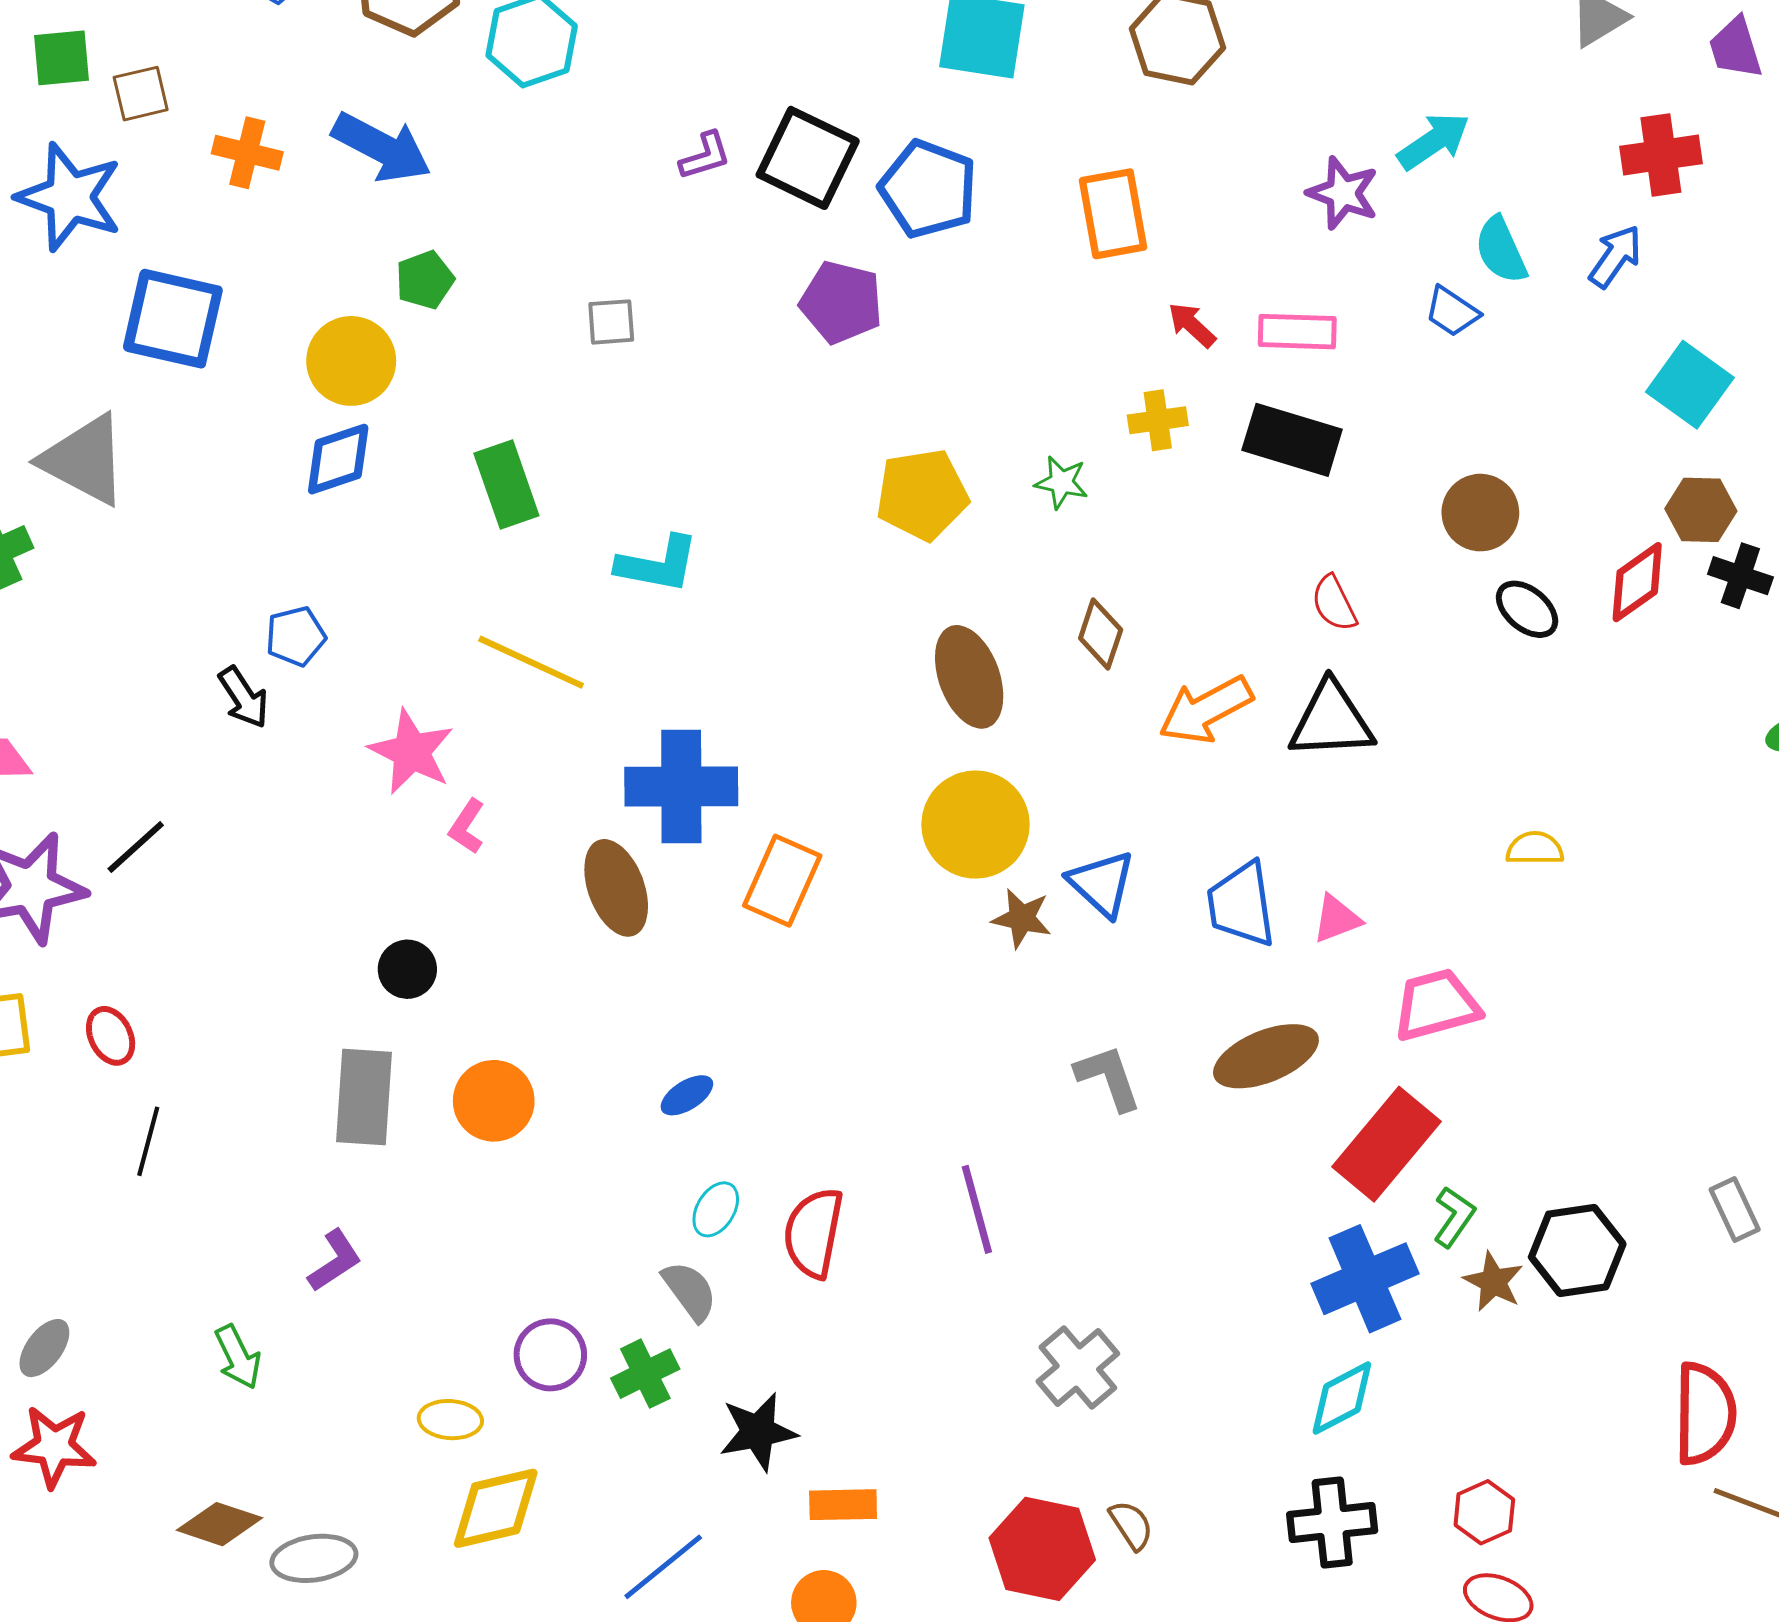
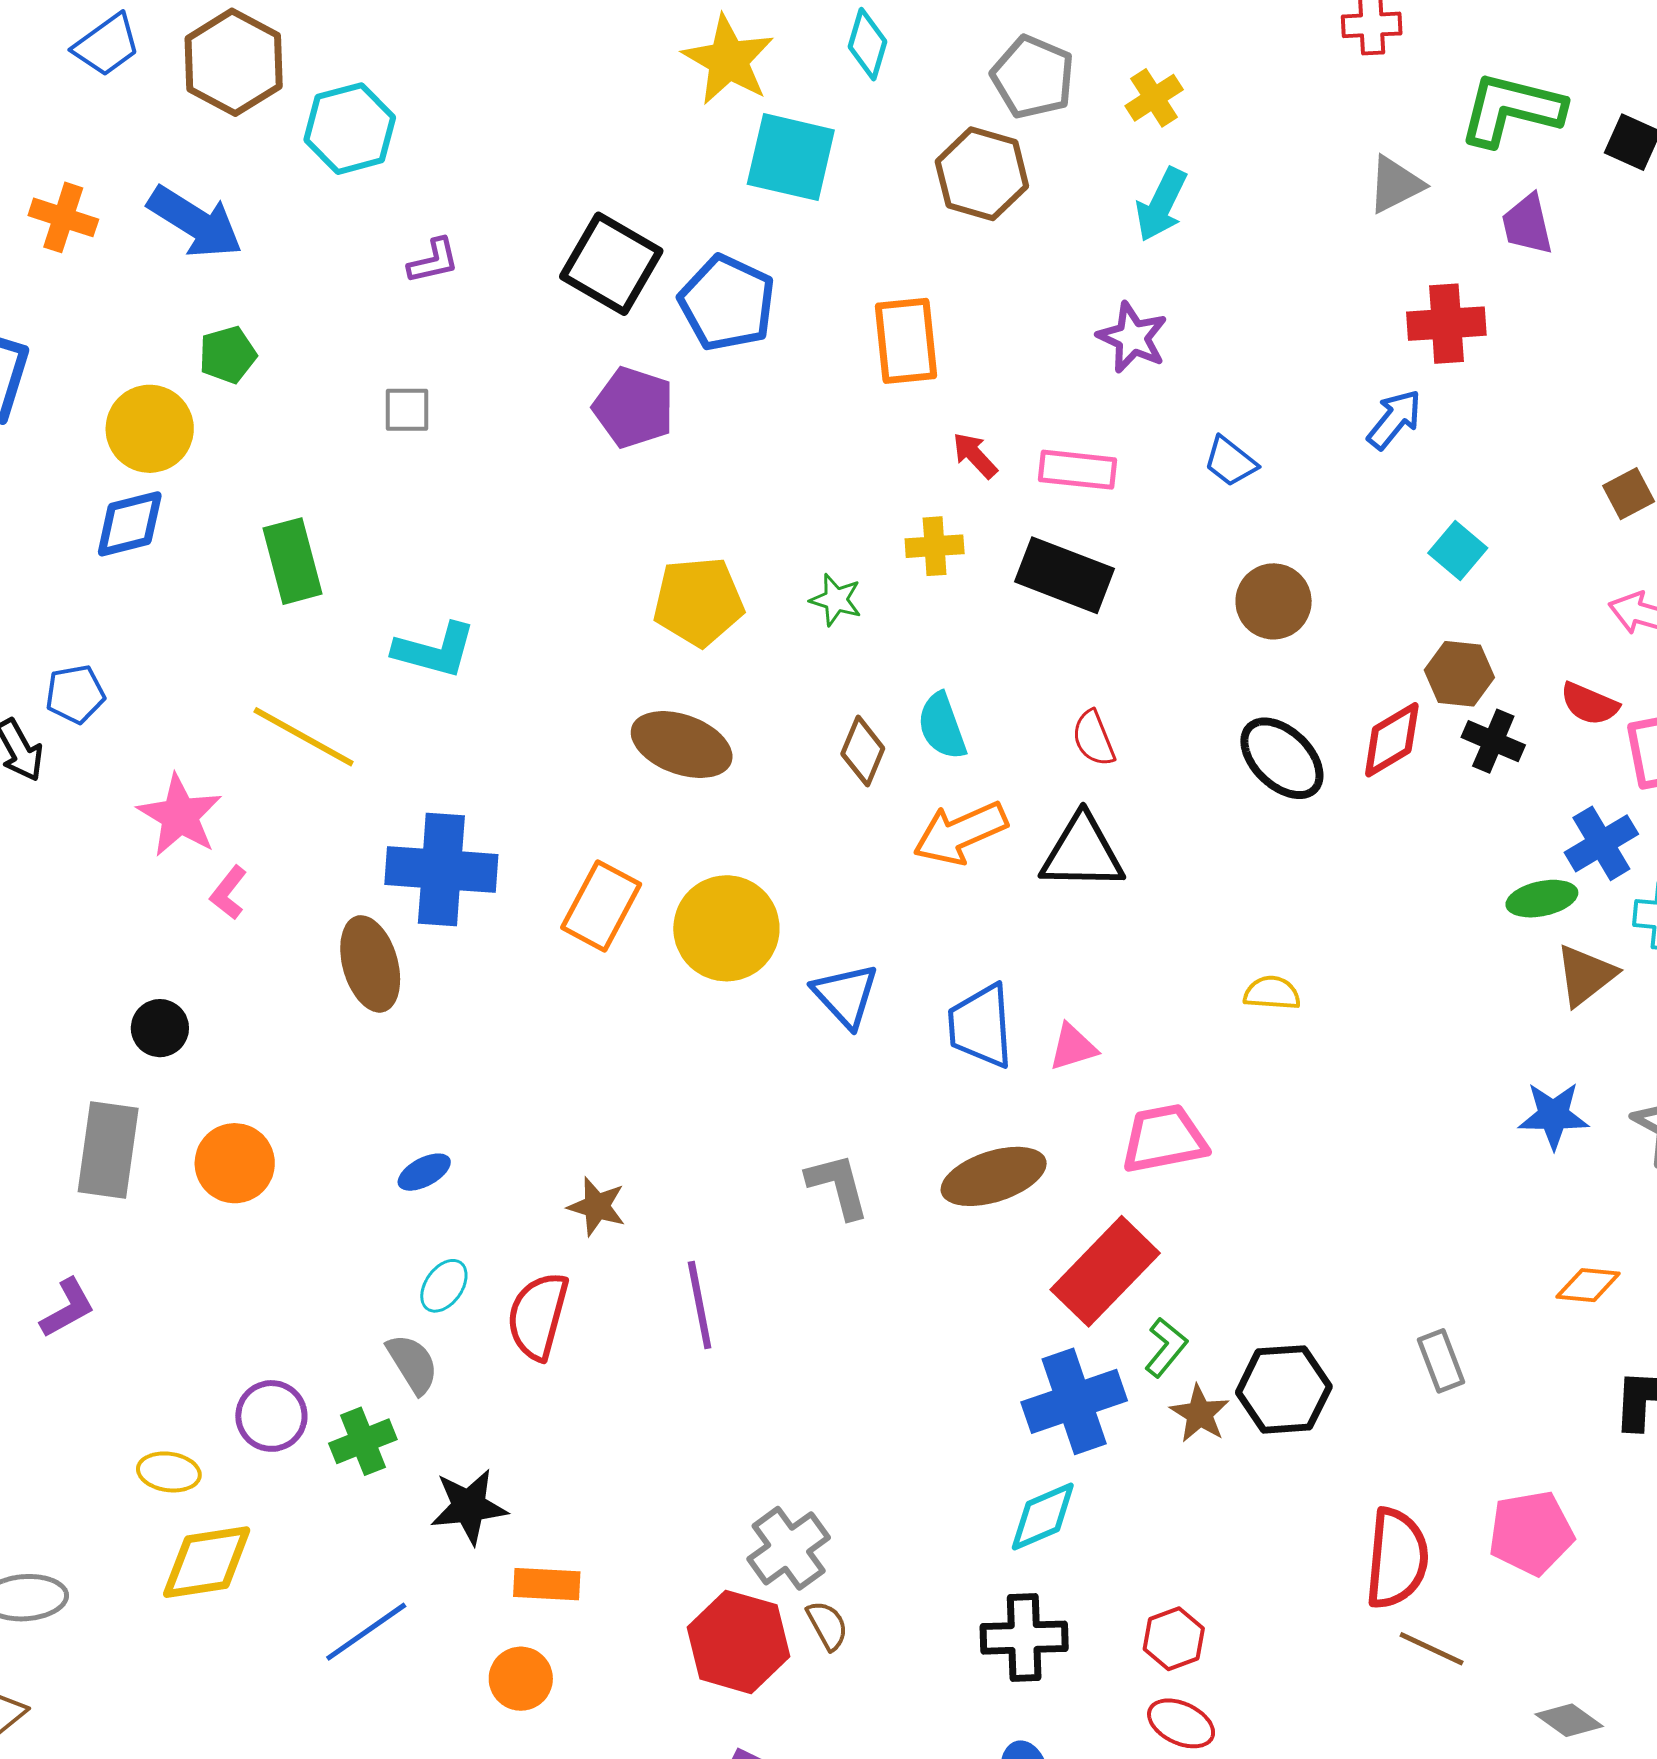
cyan arrow: (1434, 141) -> (1161, 205), moved, turned 146
purple L-shape: (705, 156) -> (433, 261), moved
cyan semicircle: (1501, 250) -> (942, 726), moved
cyan square: (1690, 385) -> (1458, 550), size x0.7
brown circle: (1480, 513) -> (1274, 601), moved
black ellipse: (1527, 609) -> (1282, 758), size x1.4
brown ellipse: (969, 677) -> (682, 745), moved, turned -54
orange rectangle: (782, 881) -> (601, 906), moved
brown star: (1022, 918) -> (597, 1206), moved
gray cross: (1078, 1368) -> (789, 1548), moved

